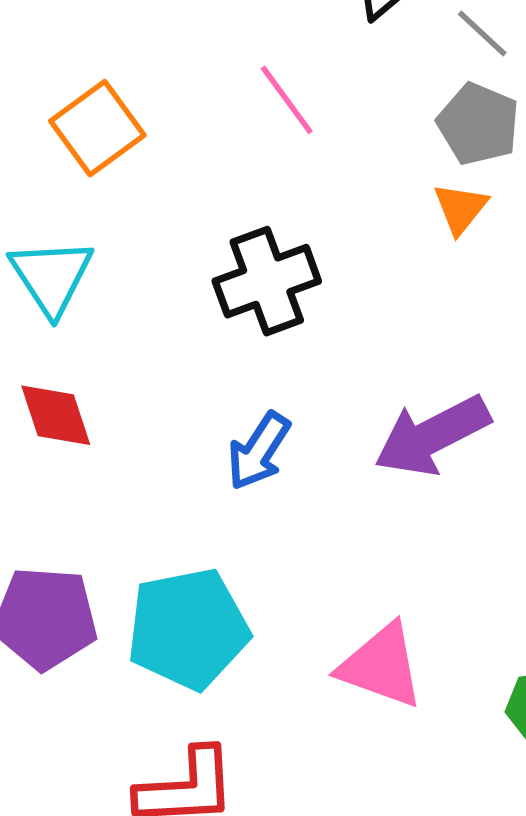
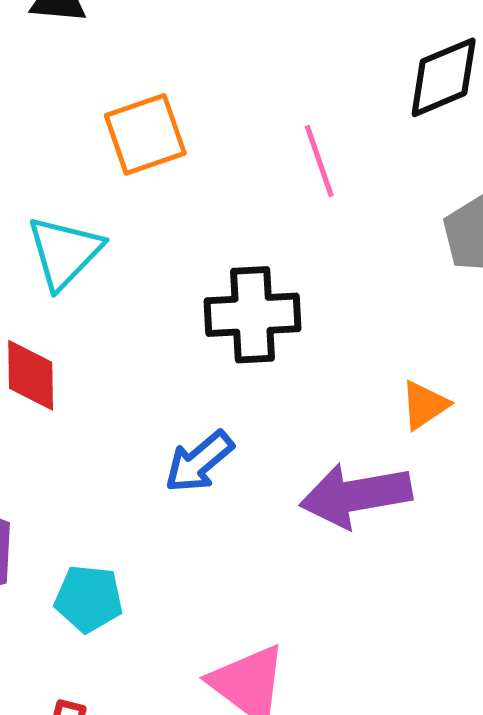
orange triangle: (460, 208) -> (424, 405), moved
cyan pentagon: (188, 629) -> (89, 599), size x0.6

